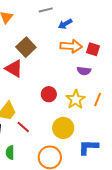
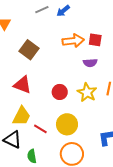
blue arrow: (65, 24) -> (63, 11), moved
red triangle: (14, 69) -> (22, 85), moved
yellow circle: (63, 128) -> (67, 124), moved

